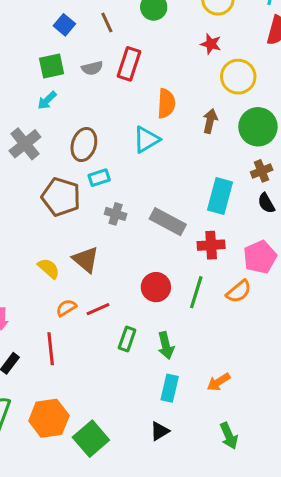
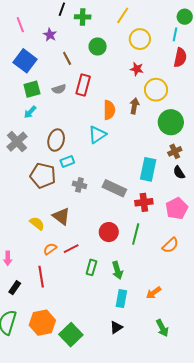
blue square: (64, 25) -> (25, 61), moved, size x1.6
brown arrow: (210, 121) -> (134, 106), moved
orange semicircle: (239, 291) -> (170, 245), moved

